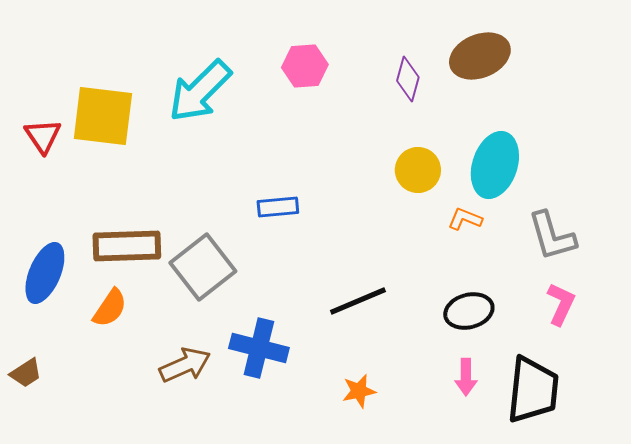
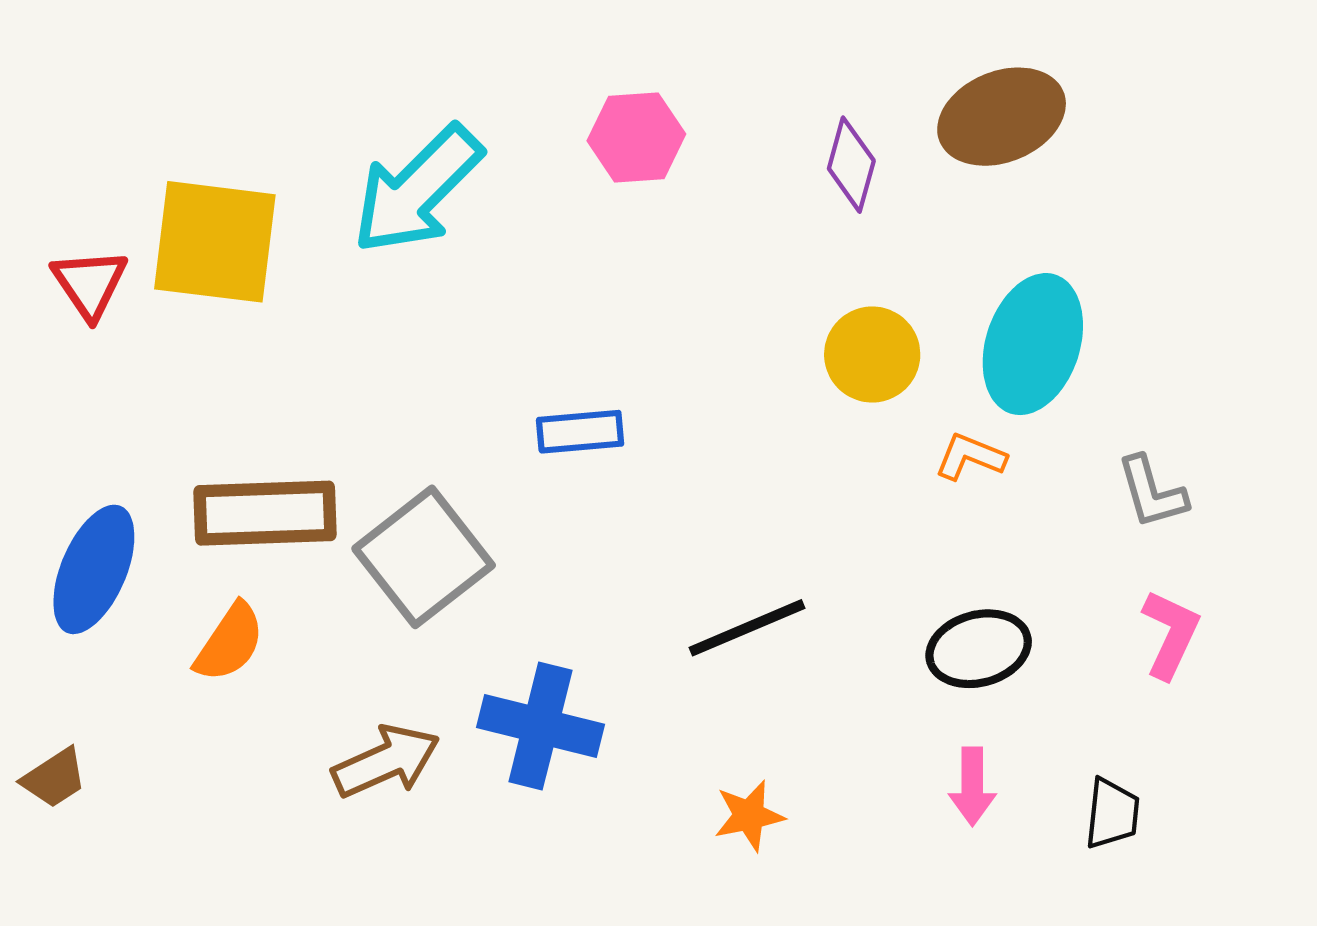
gray L-shape: (552, 236) -> (1152, 492), size x0.7
black trapezoid: (533, 390) -> (1112, 814), size x0.5

